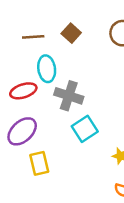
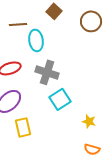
brown square: (71, 33) -> (54, 11), moved
cyan ellipse: (47, 69) -> (36, 40), moved

